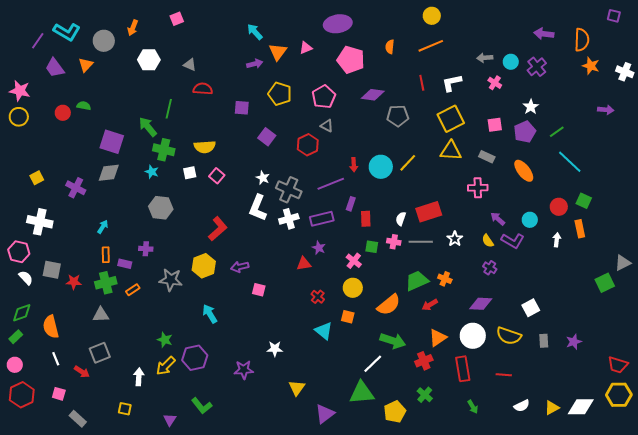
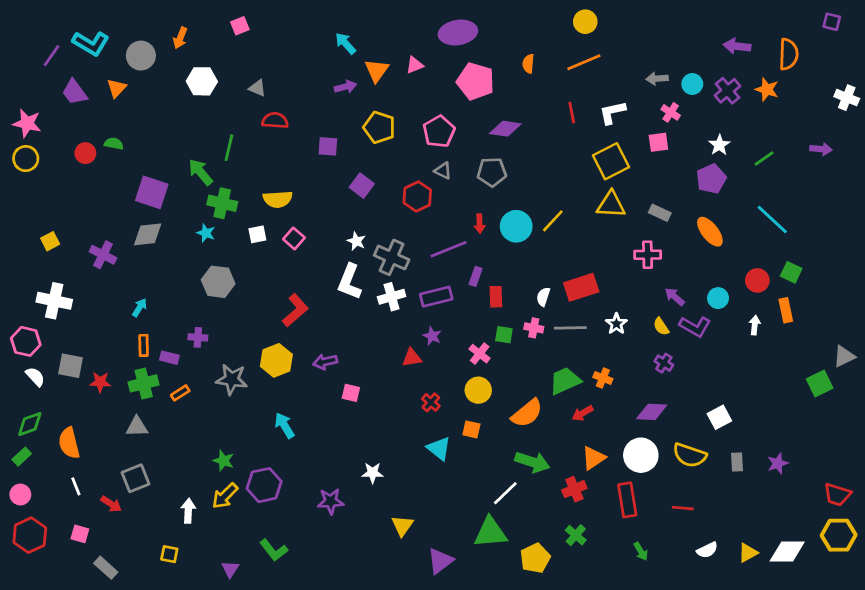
orange star: (591, 66) -> (767, 89), moved
gray pentagon: (398, 116) -> (492, 172), moved
pink square: (495, 125) -> (658, 142), moved
green line: (557, 132) -> (764, 159), moved

